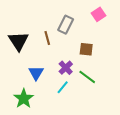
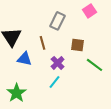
brown line: (47, 38) -> (43, 43), moved
blue triangle: (36, 73) -> (25, 59), moved, turned -49
green line: (87, 77) -> (95, 65), moved

